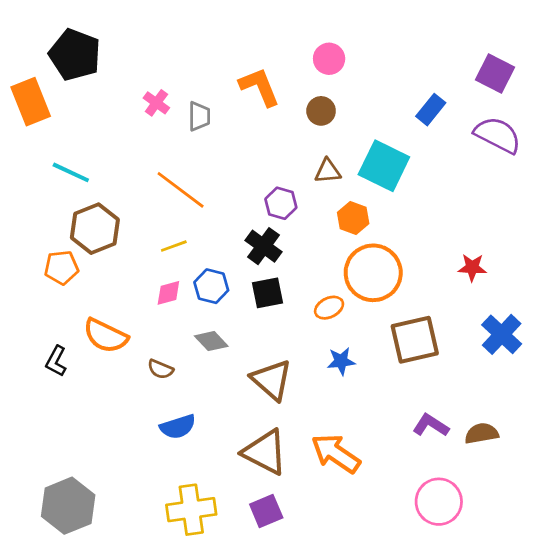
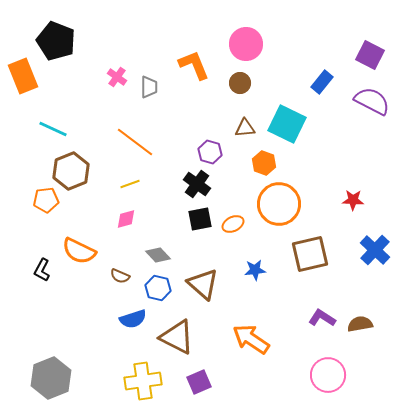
pink circle: (329, 59) -> (246, 44), size x1.4
blue hexagon: (211, 286) -> (158, 288), moved
orange ellipse: (329, 308) -> (233, 224), moved
brown triangle: (265, 452) -> (177, 337), moved

